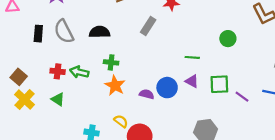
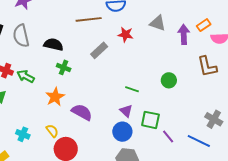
green cross: (111, 62) -> (64, 67), moved
blue circle: (167, 88) -> (122, 132), moved
purple semicircle: (147, 94) -> (82, 112), size x1.5

